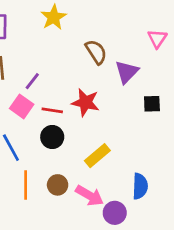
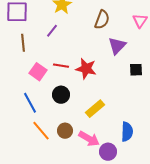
brown semicircle: (96, 52) -> (102, 20), moved, turned 54
purple line: (32, 81) -> (52, 31), moved
red line: (52, 110) -> (61, 66), moved
orange line: (26, 185) -> (41, 131), turned -40

